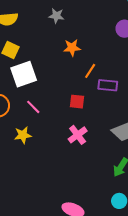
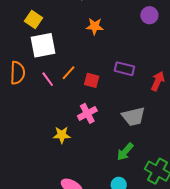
orange line: (90, 71) -> (69, 73), moved
yellow star: (23, 135) -> (62, 135), moved

